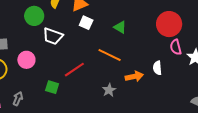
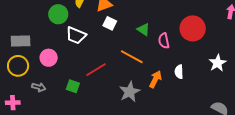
pink semicircle: (176, 47) -> (164, 41), moved
orange arrow: (134, 76) -> (155, 79), turned -54
gray star: (109, 90) -> (130, 92), size x1.5
gray arrow: (18, 99) -> (39, 87), moved, turned 80

